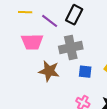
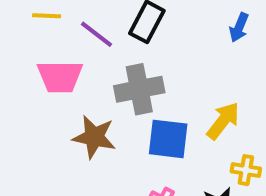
blue square: (85, 72) -> (168, 139), size x1.5

